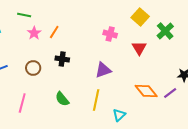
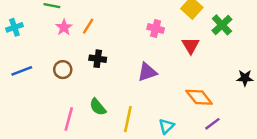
purple line: (170, 93) -> (212, 124), moved
yellow line: (96, 100) -> (128, 119), moved
pink line: (22, 103) -> (69, 119), moved

